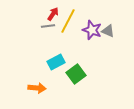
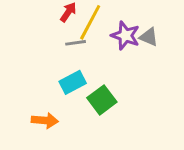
gray line: (48, 26) -> (76, 43), moved

